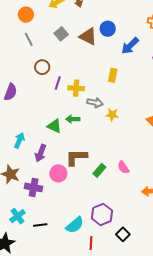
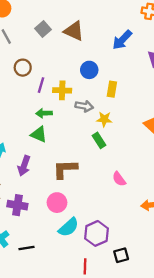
blue circle: (108, 29) -> (89, 70), moved
yellow rectangle: (113, 75) -> (112, 89), moved
green arrow: (73, 119) -> (44, 113), moved
green rectangle: (99, 170) -> (99, 140), moved, turned -72
pink circle: (58, 173) -> (57, 203), moved
cyan semicircle: (75, 225) -> (69, 227), moved
black square: (123, 234) -> (121, 255), turned 32

